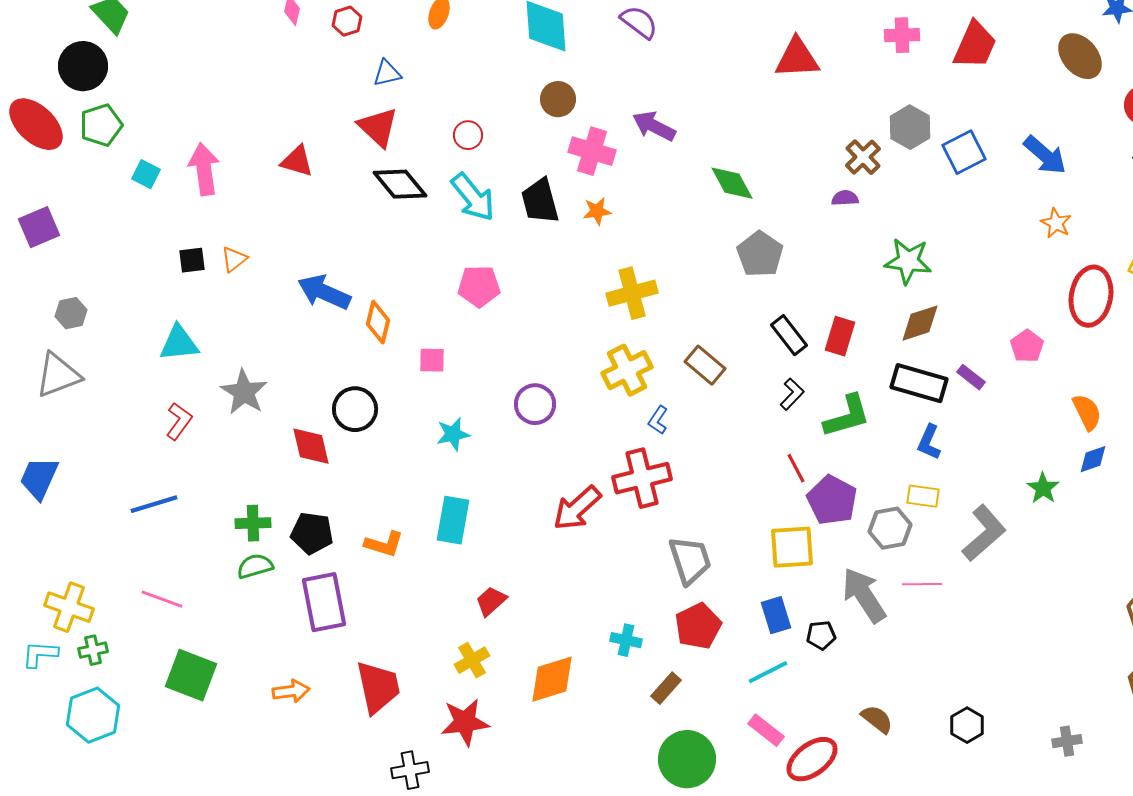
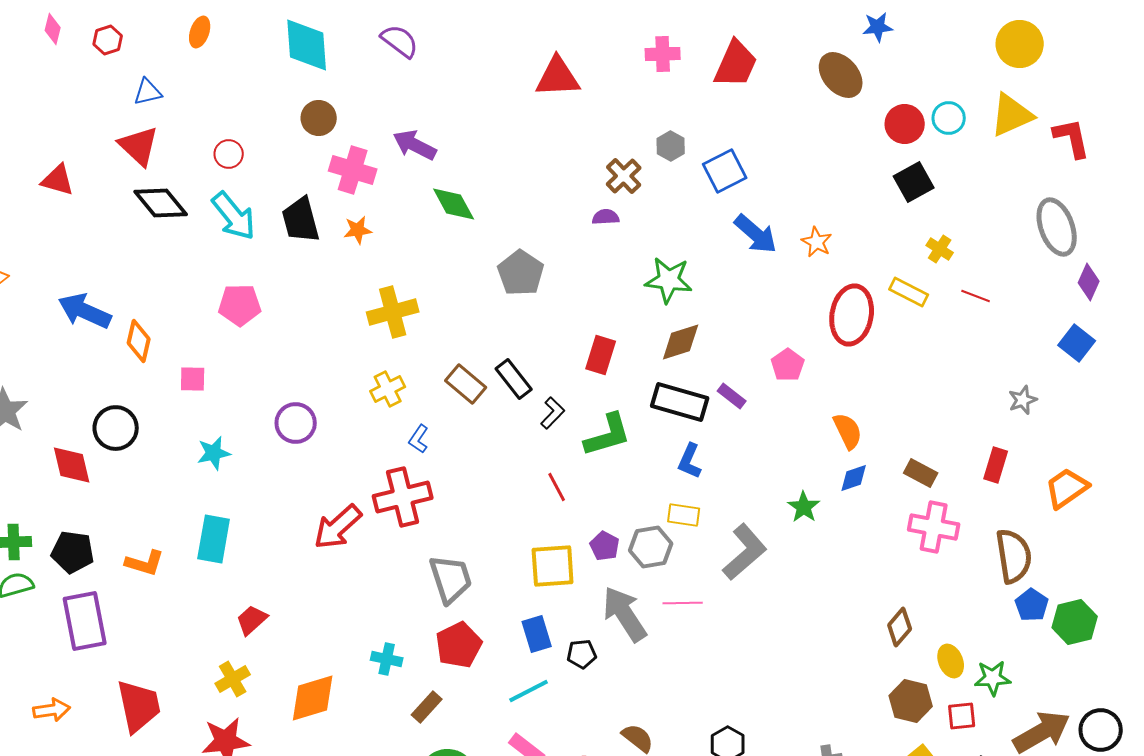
gray hexagon: (910, 127) -> (671, 146), size x0.7
blue arrow: (1045, 155) -> (756, 234), moved
green diamond: (732, 183) -> (454, 204), moved
black rectangle: (789, 335) -> (514, 379), moved
yellow cross: (627, 370) -> (388, 389), size x0.7
purple pentagon: (832, 500) -> (605, 546), moved, size x0.6

